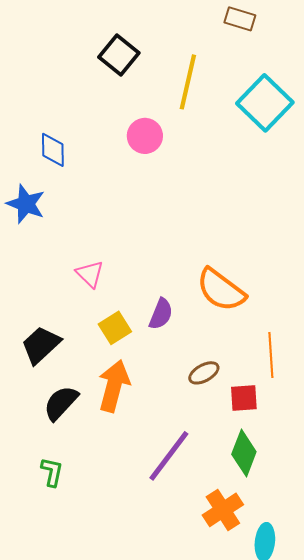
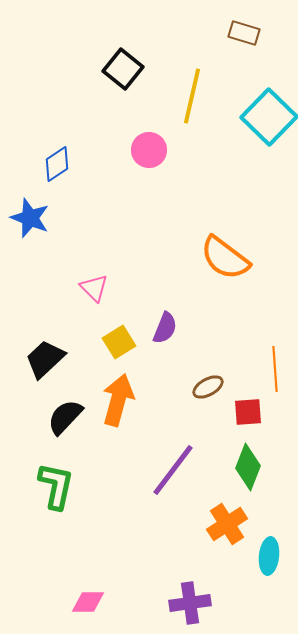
blue diamond: (53, 150) -> (57, 164), turned 57
orange semicircle: (221, 290) -> (225, 258), moved
green L-shape: (52, 472) -> (56, 486), size x1.6

